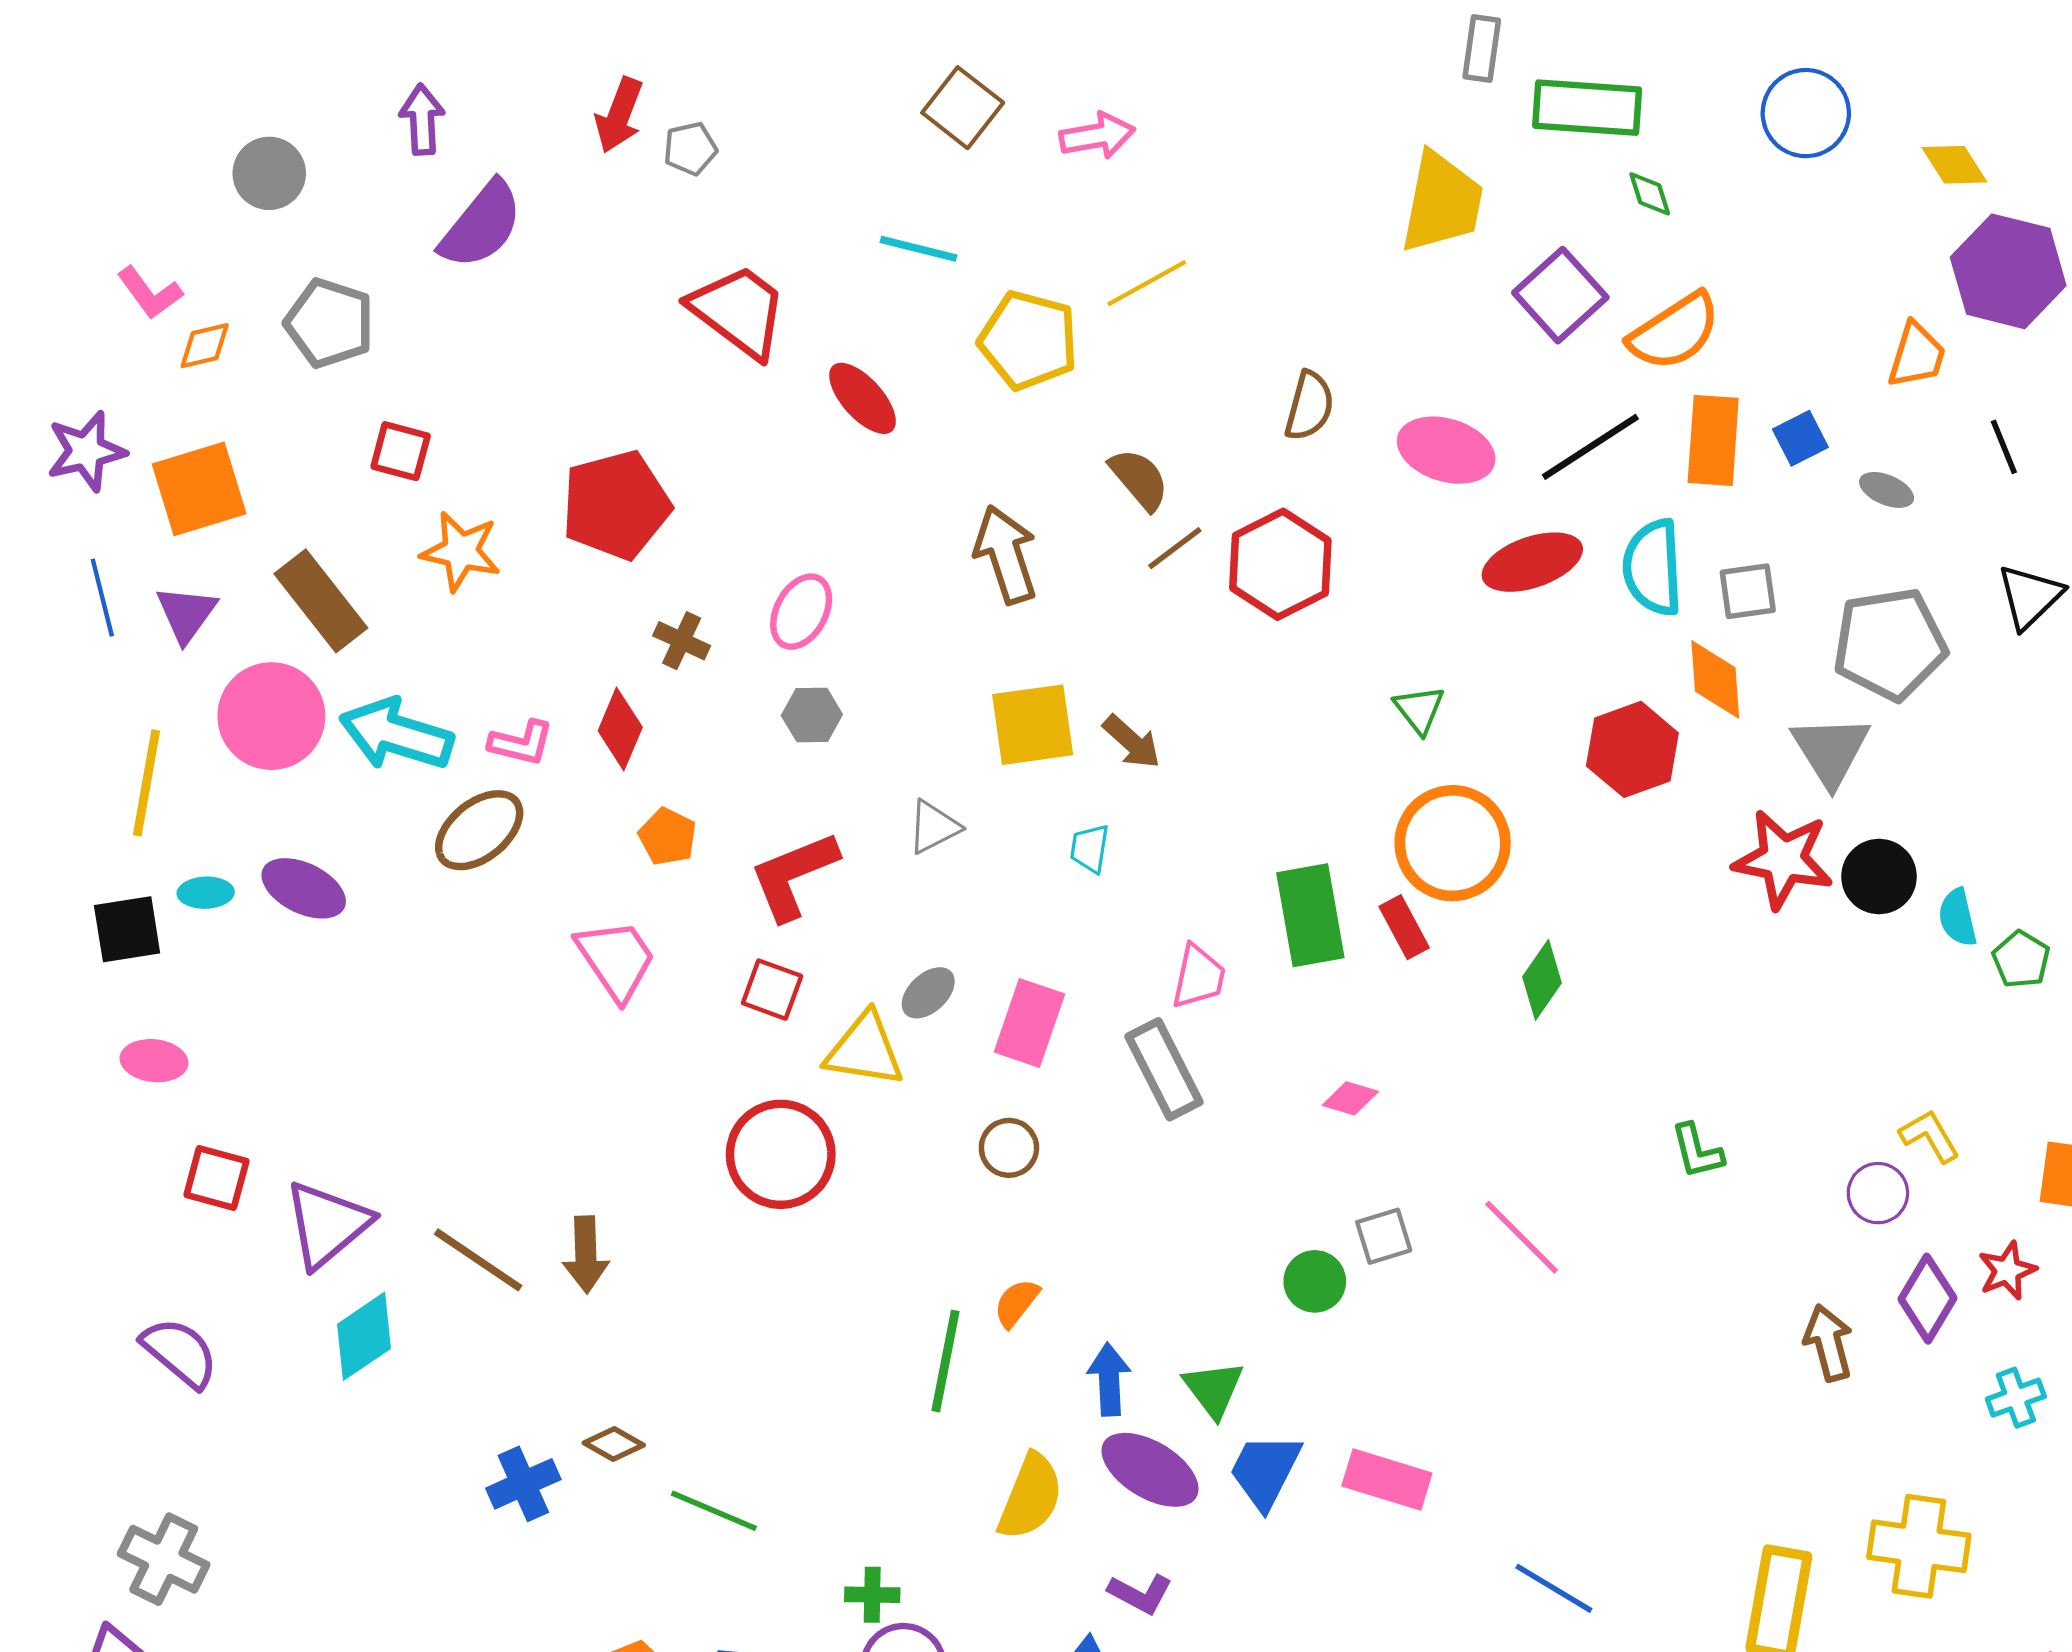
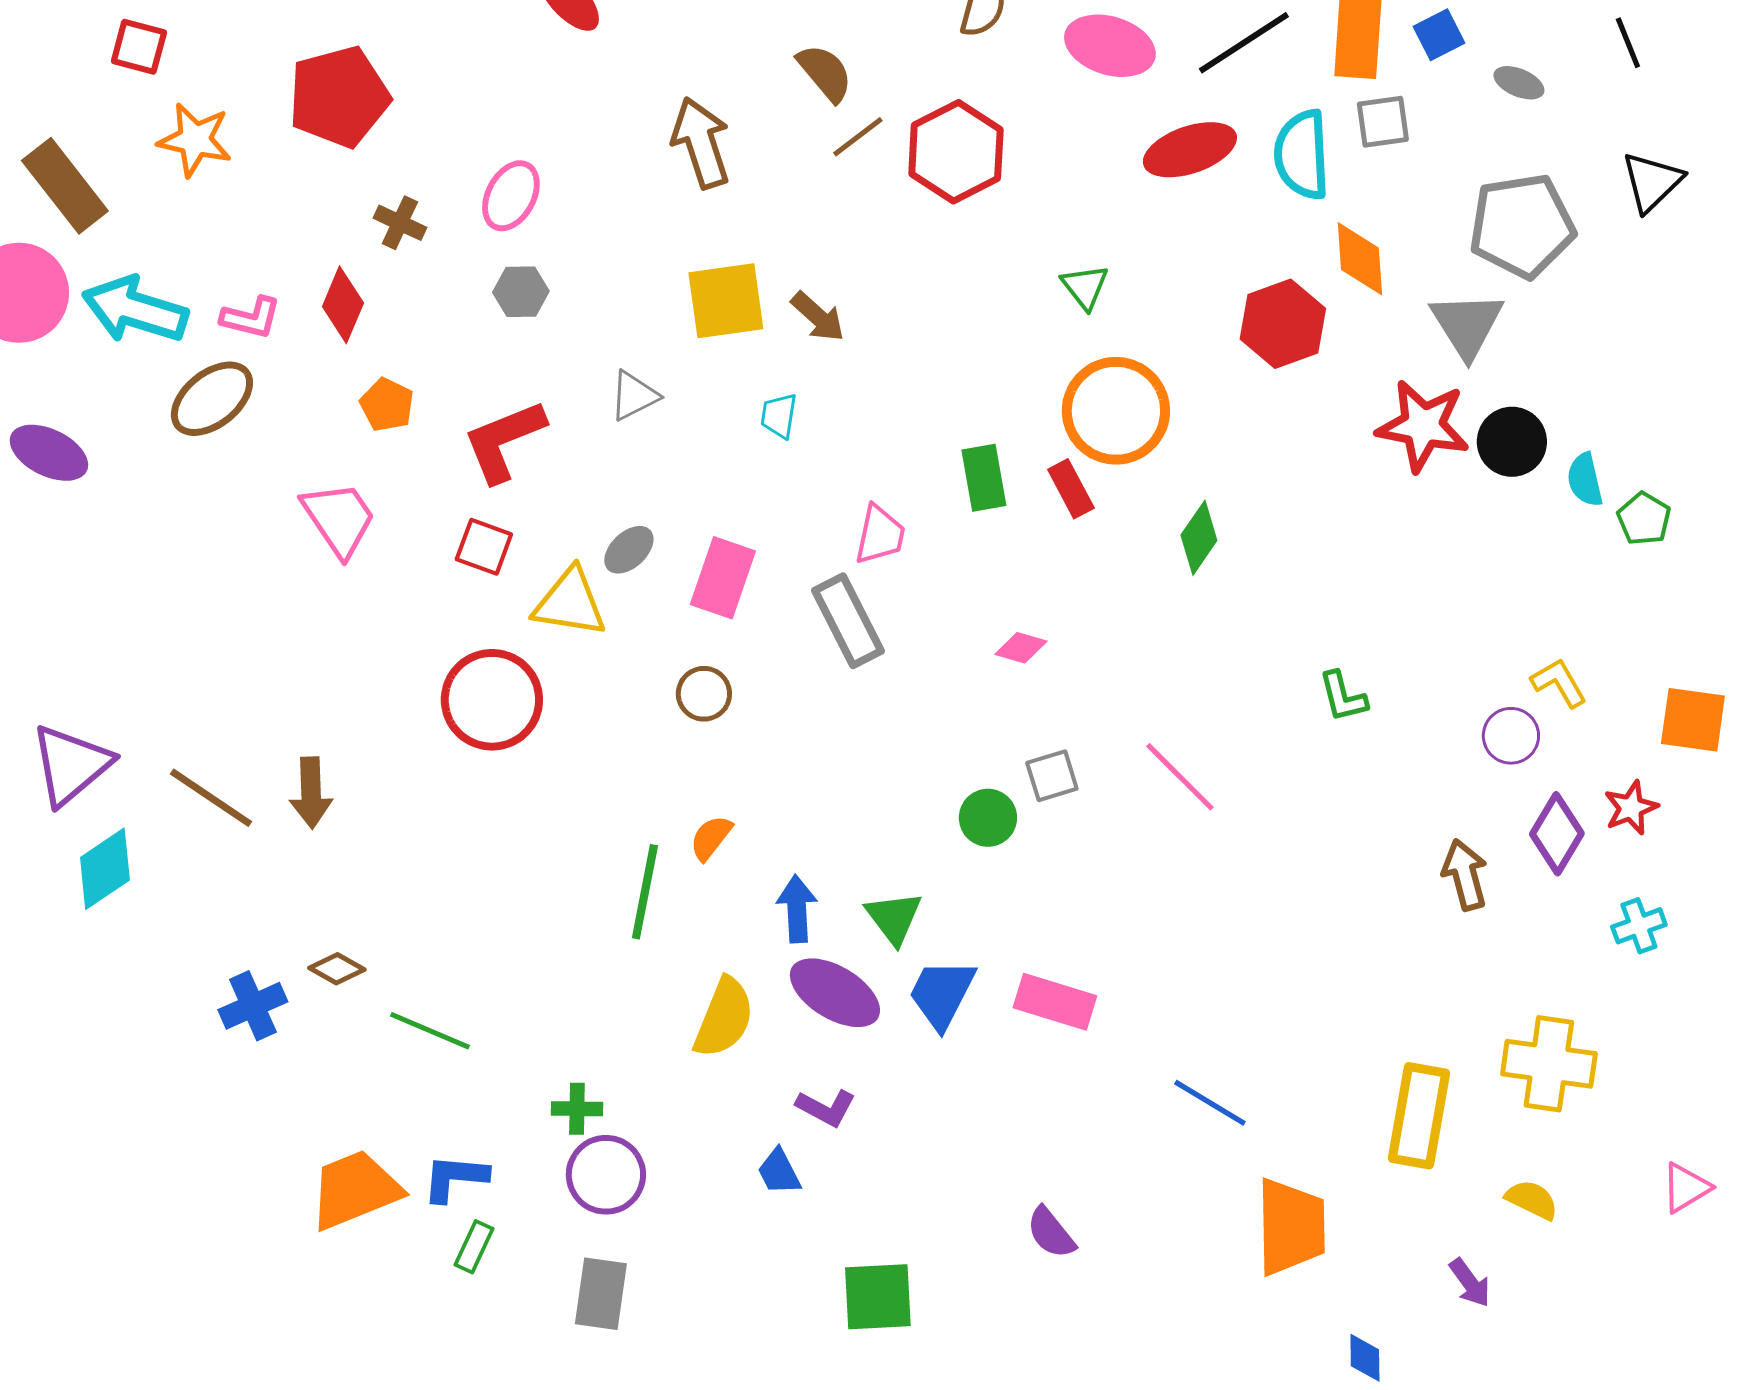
gray square: (1748, 591) -> (1383, 122), moved
green rectangle: (1310, 915) -> (984, 478), size x0.7

